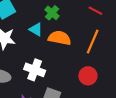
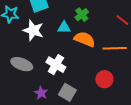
cyan triangle: (36, 30) -> (64, 27), turned -40
orange line: (93, 42) -> (115, 48), turned 55

